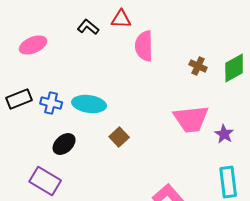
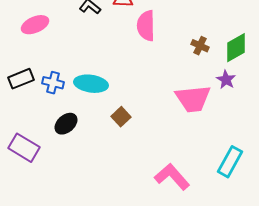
purple star: (224, 134) -> (226, 80), moved
purple rectangle: (45, 181) -> (24, 148), moved
cyan rectangle: (228, 182) -> (230, 162), turned 36

